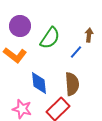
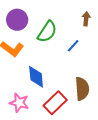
brown arrow: (89, 35) -> (86, 19), moved
brown semicircle: (72, 84) -> (82, 89), moved

